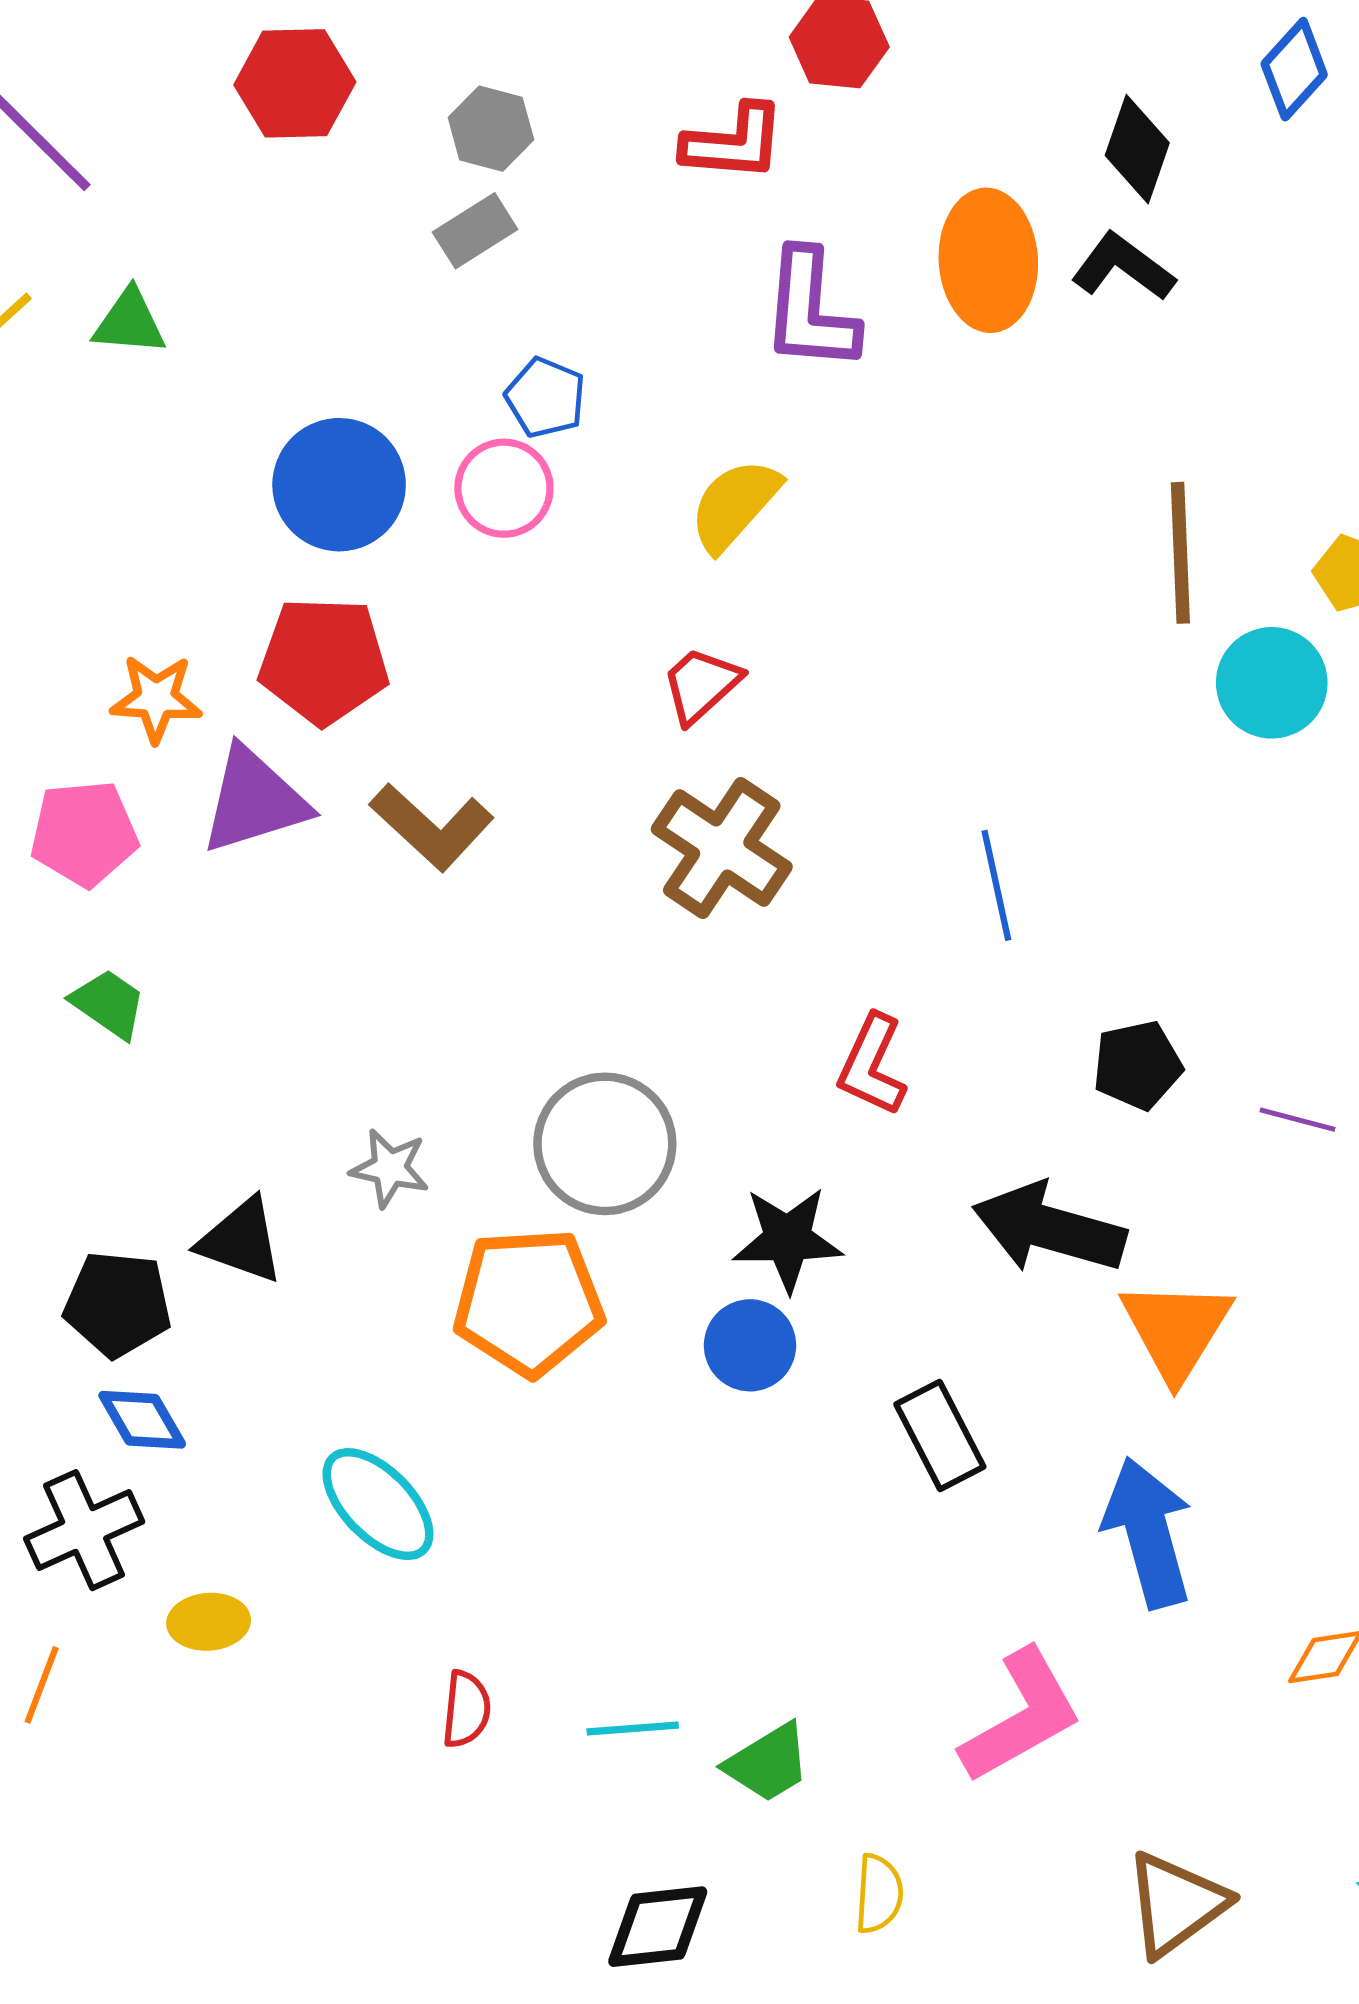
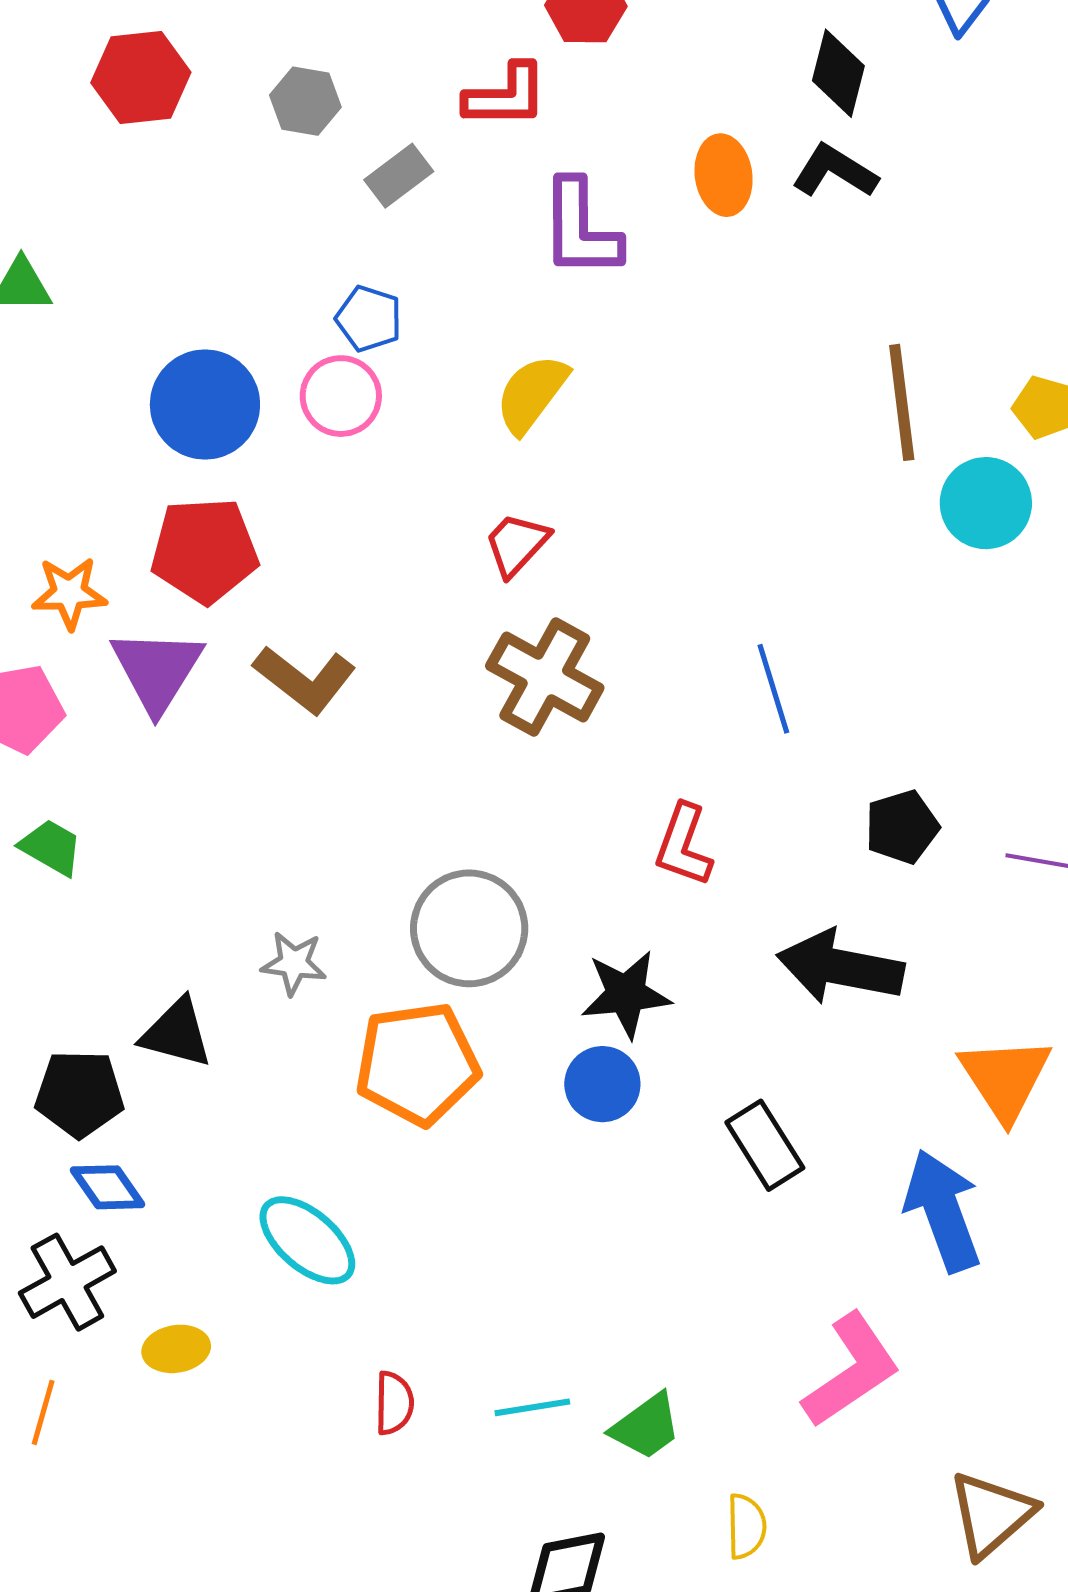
gray rectangle: (475, 231) -> (399, 176), moved
orange ellipse: (988, 260) -> (724, 175), size x0.7
purple triangle: (254, 800) -> (157, 670), turned -36
orange triangle: (1176, 1330) -> (1005, 1078), moved

